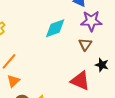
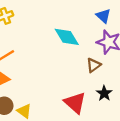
cyan diamond: (55, 28) -> (67, 37), turned 60

